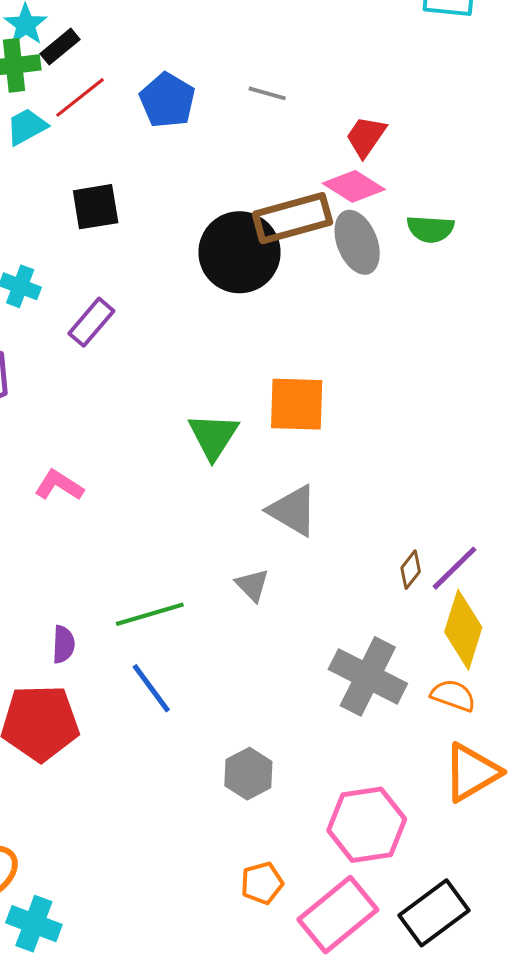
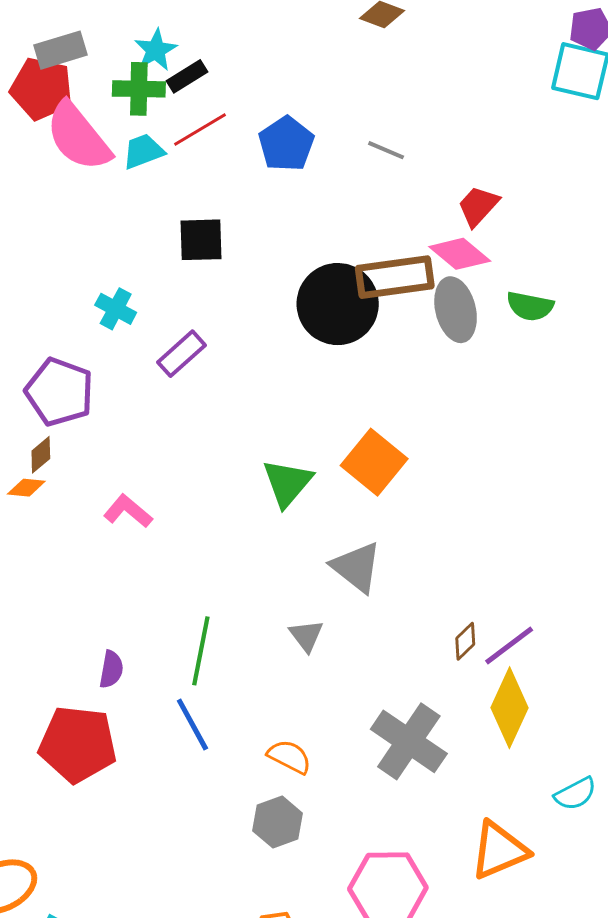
orange square: (297, 404) -> (374, 462), turned 30
green line: (150, 614) -> (201, 651), turned -70
orange semicircle: (453, 695) -> (289, 757), moved

